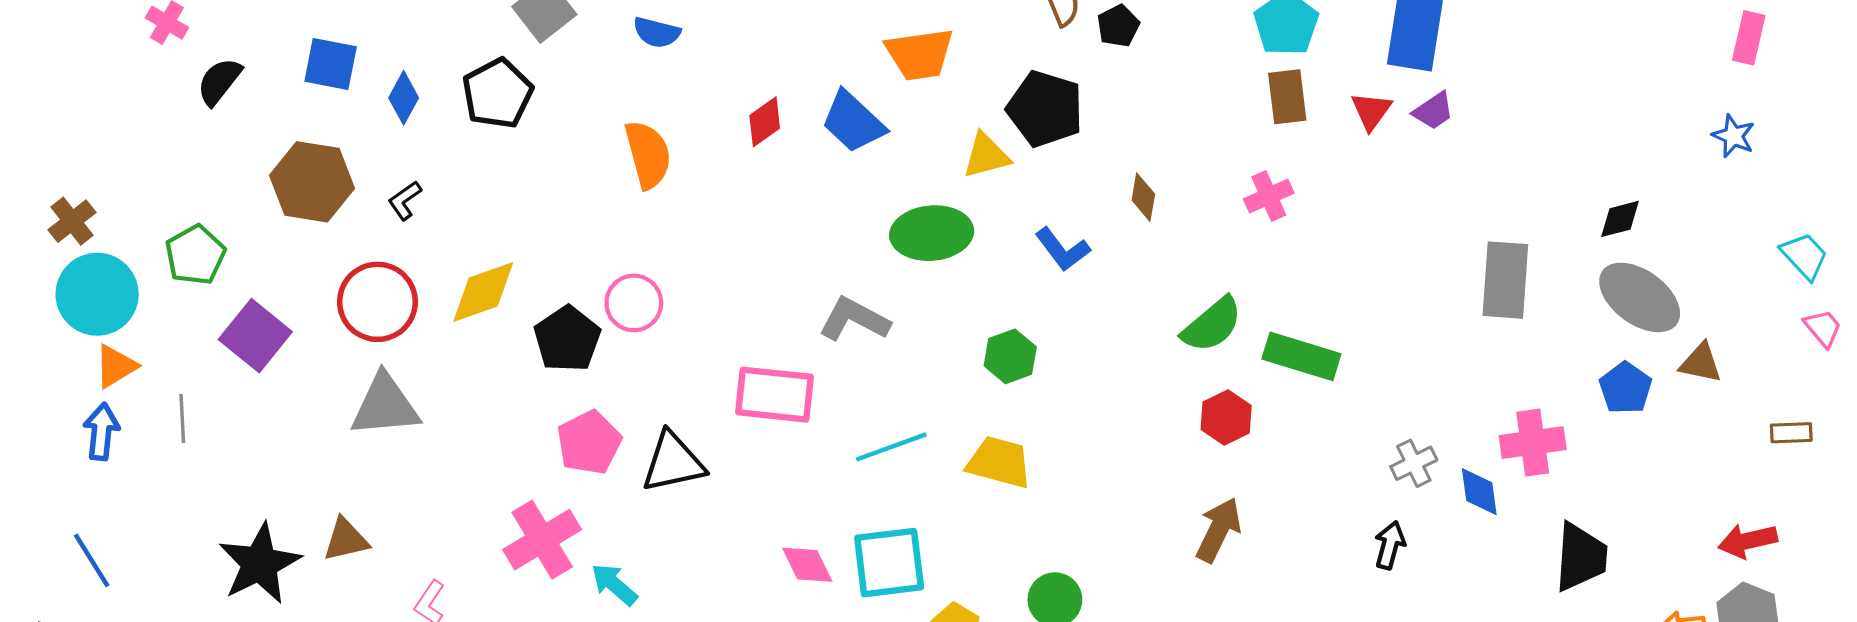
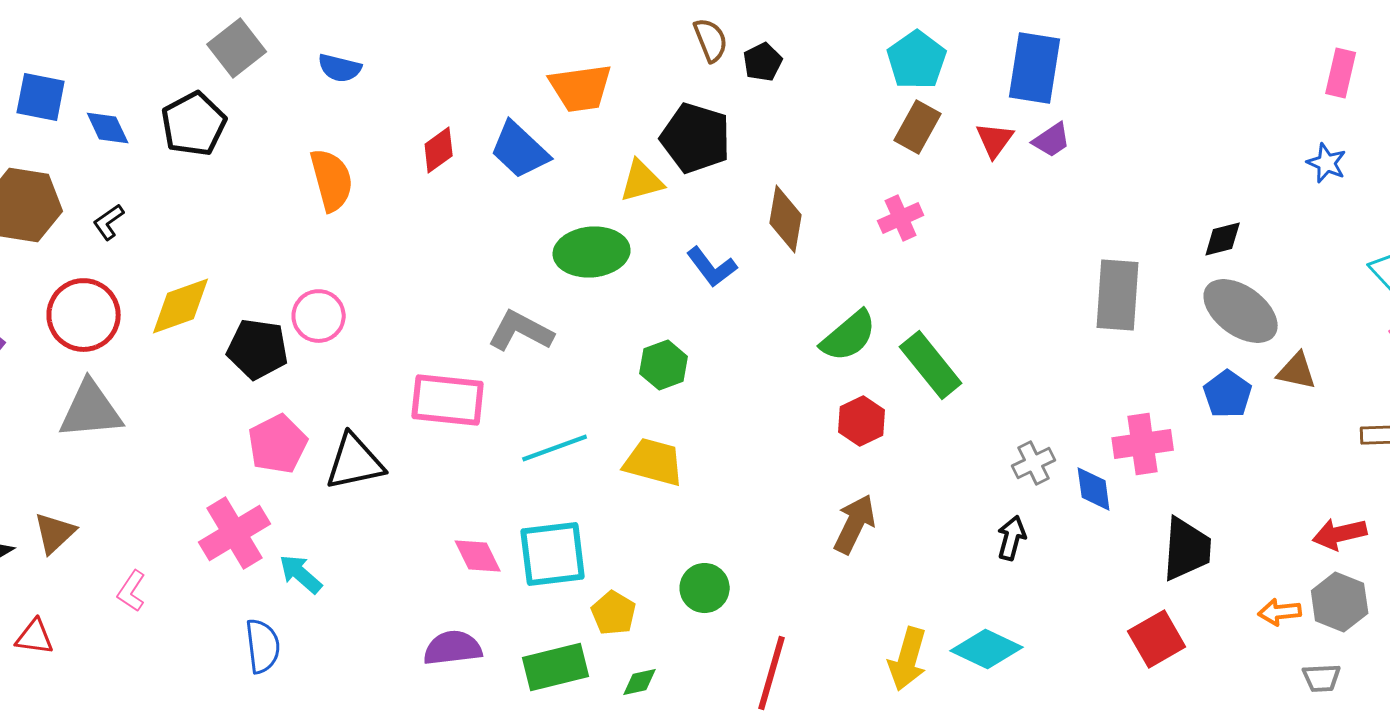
brown rectangle: (1287, 97) -> (918, 127), turned 36
blue diamond: (404, 98) -> (108, 128), turned -54
brown diamond: (1143, 197) -> (786, 219), size x1.5
black pentagon: (567, 339) -> (258, 349), turned -30
green rectangle: (1301, 356) -> (931, 365), turned 34
brown triangle: (346, 540) -> (55, 533), turned -30

